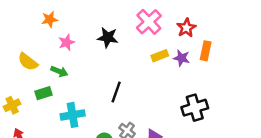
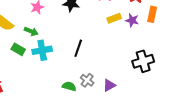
green rectangle: (44, 93) -> (18, 49), turned 48
cyan cross: (73, 115) -> (42, 50), moved

